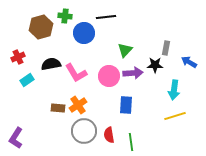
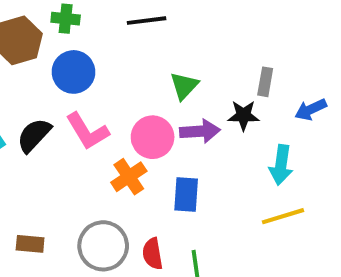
blue circle: (84, 33) -> (73, 72), moved
blue arrow: (189, 62) -> (311, 110), turned -56
black semicircle: (51, 64) -> (34, 135), moved, turned -36
orange cross: (78, 105) -> (129, 177), moved
brown rectangle: (58, 108) -> (30, 244), moved

